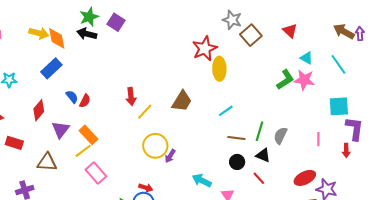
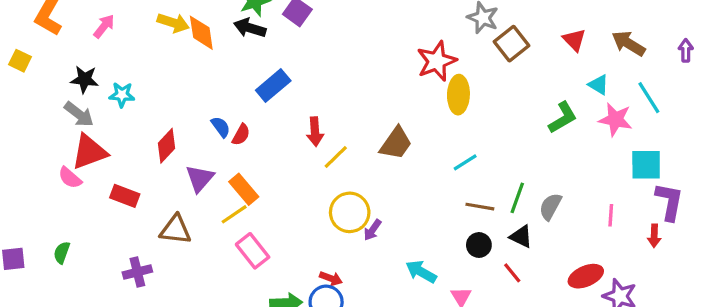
brown arrow: (344, 31) -> (629, 43), moved
blue rectangle: (51, 68) -> (273, 86), moved
pink star: (304, 80) -> (615, 119), moved

